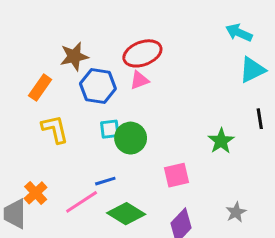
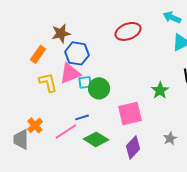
red ellipse: (142, 53) -> (128, 31), moved
pink triangle: (139, 80) -> (70, 73), moved, size x1.6
pink square: (177, 175) -> (130, 113), size x1.4

